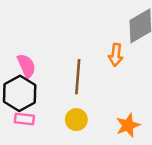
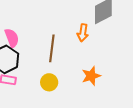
orange star: (128, 125) -> (91, 76), moved

